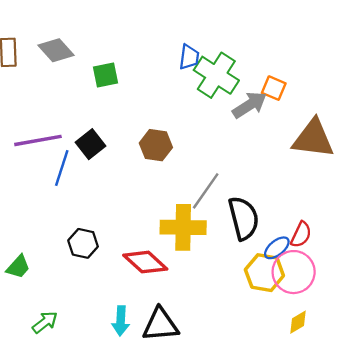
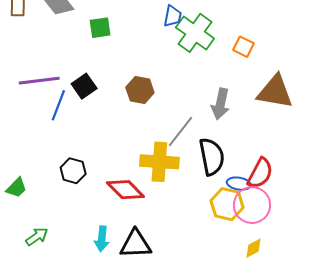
gray arrow: (250, 105) -> (221, 104), moved, turned 132
red semicircle: (301, 235) -> (260, 173), size x1.4
blue ellipse: (277, 248) -> (239, 184), turned 45

